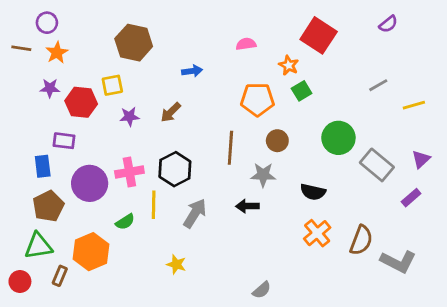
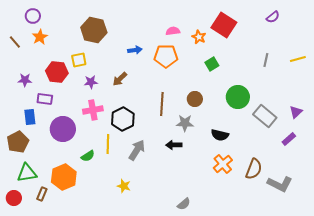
brown line: (21, 48) -> (15, 42), moved, turned 40
orange star: (289, 65) -> (199, 37), moved
gray line: (378, 85) -> (266, 60), turned -48
purple star: (50, 88) -> (25, 80), moved
orange pentagon: (257, 99) -> (166, 56), moved
yellow line: (414, 105) -> (298, 59), moved
pink cross: (129, 172) -> (93, 110), moved
brown pentagon: (48, 206) -> (18, 142), moved

